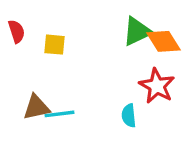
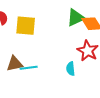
yellow square: (55, 45) -> (26, 26), size x1.5

